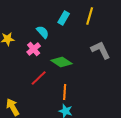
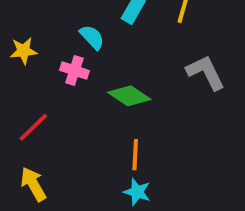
pink cross: (34, 49) -> (74, 70), turned -32
red line: (39, 78) -> (33, 127), moved

